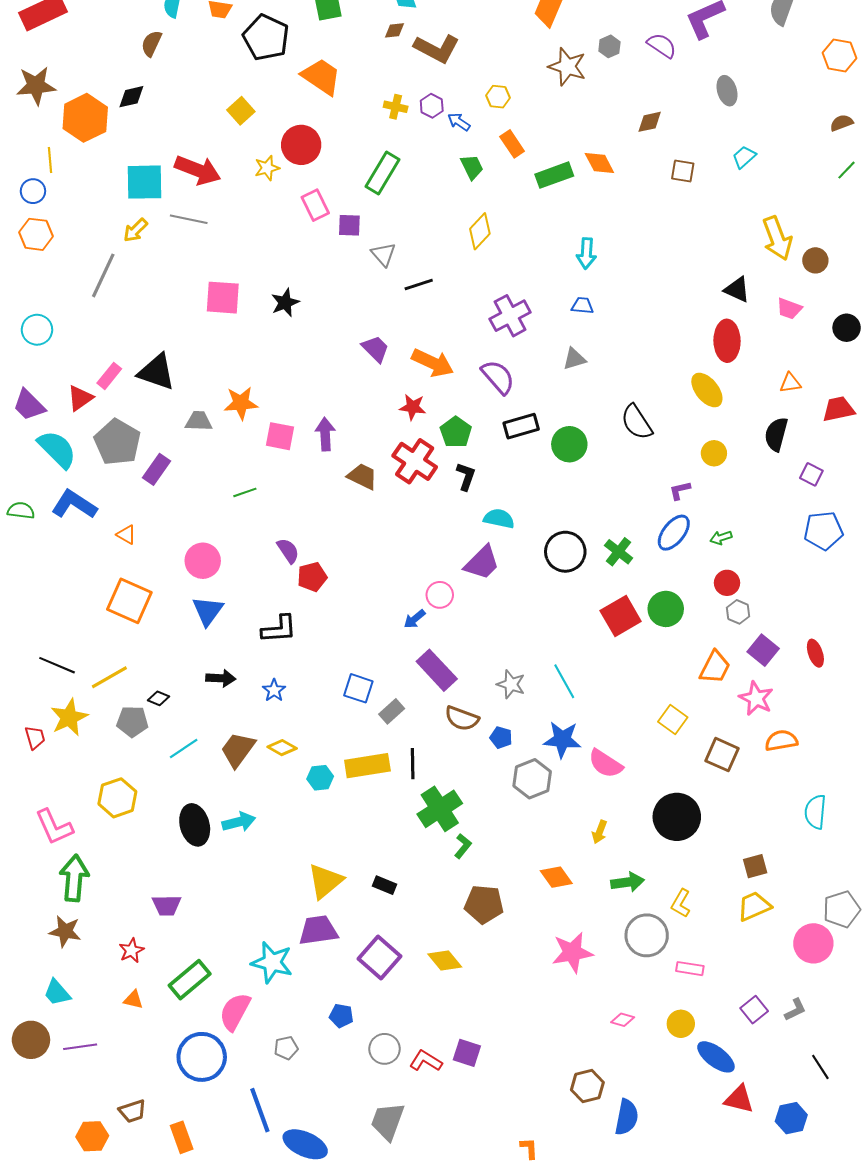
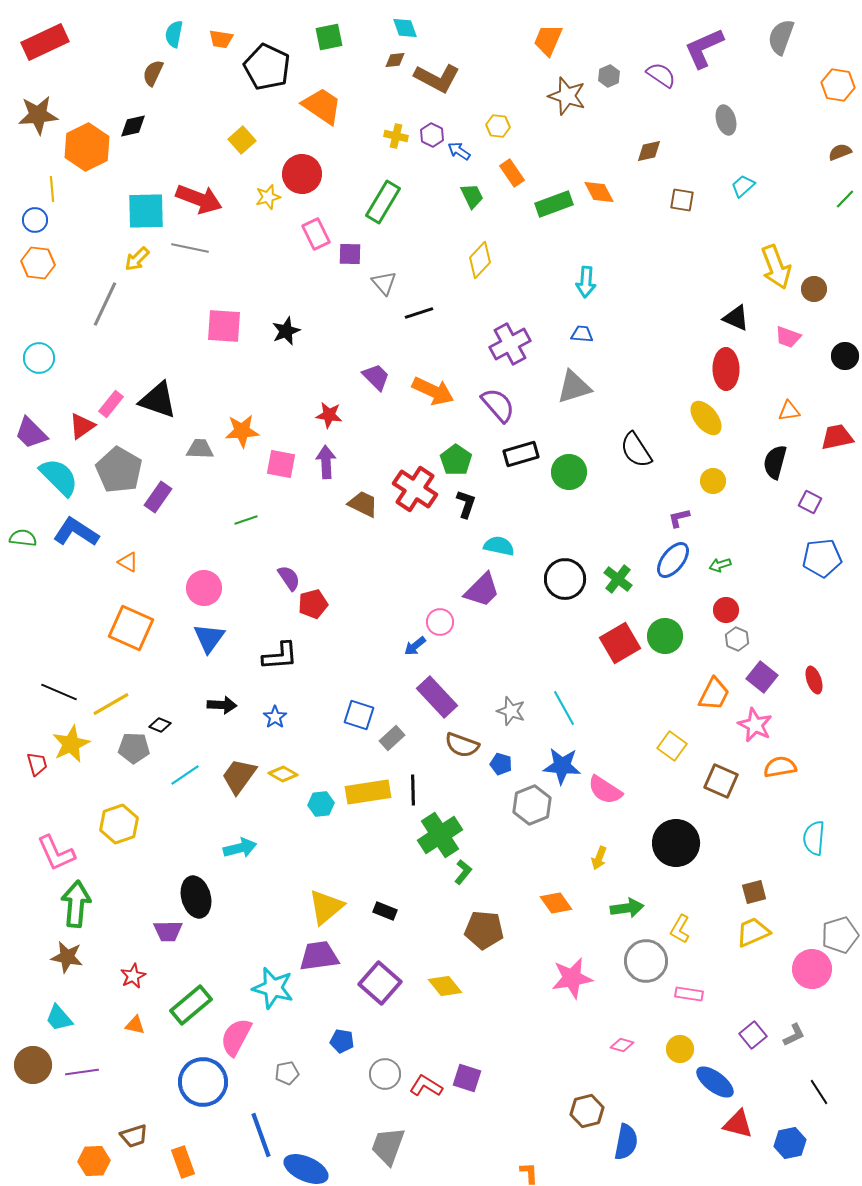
gray triangle: (574, 359) -> (574, 387), size x1.5
red star: (413, 407) -> (329, 415), moved
black ellipse: (195, 825) -> (196, 897), moved

